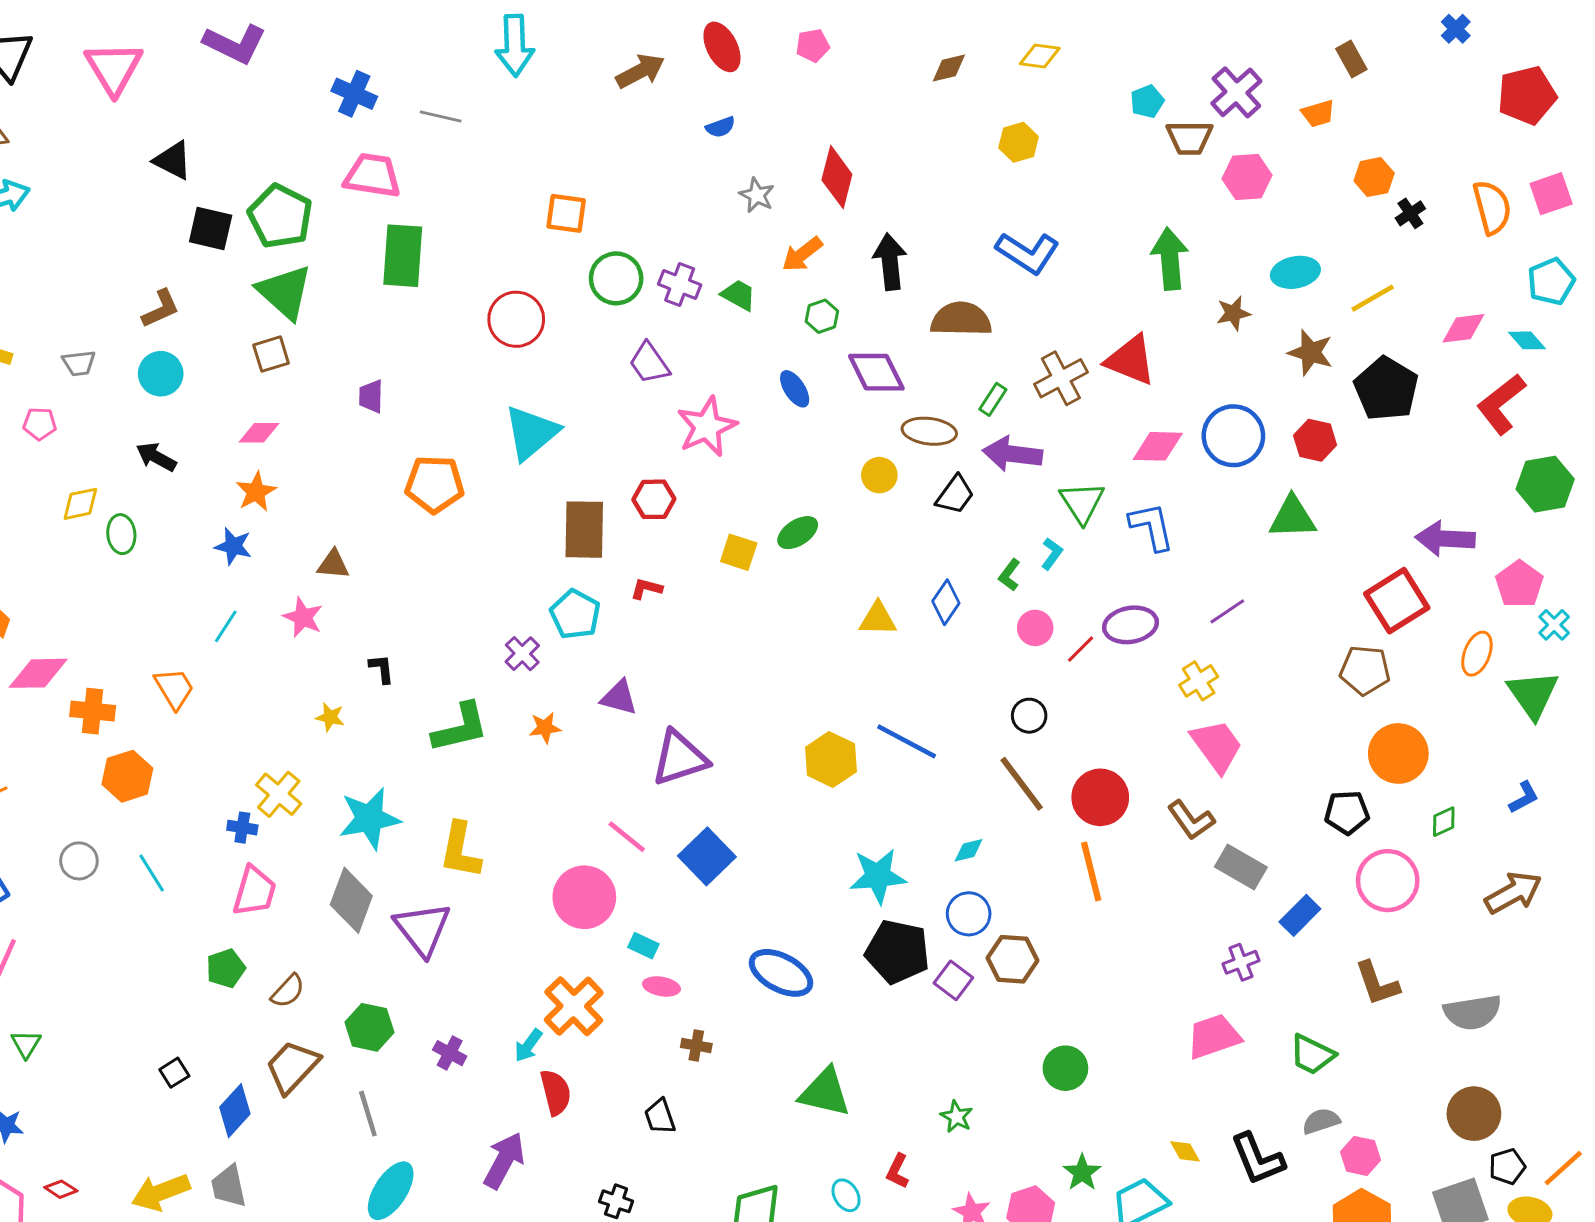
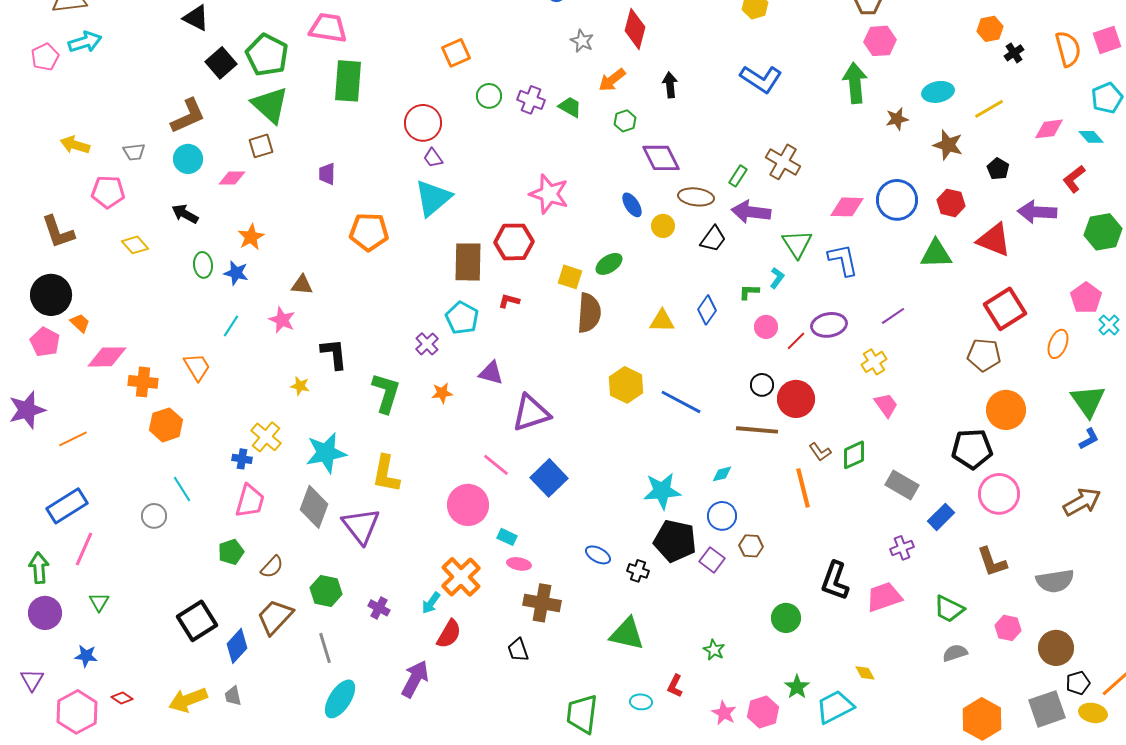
pink hexagon: (1247, 177) -> (880, 41), moved
orange square: (566, 213) -> (456, 53), turned -32
black square: (211, 228) -> (221, 63), turned 36
black arrow: (890, 262) -> (670, 85), size x0.7
green circle: (616, 278) -> (489, 96), size x0.7
brown L-shape: (161, 309) -> (188, 116), size x1.4
brown semicircle: (961, 319) -> (589, 313), moved, turned 93
red triangle: (1130, 360) -> (994, 240), moved
purple trapezoid: (649, 363) -> (433, 158), moved, size x0.7
brown cross: (1061, 378) -> (783, 162), turned -32
blue ellipse: (795, 389) -> (632, 205), moved
black pentagon: (1386, 389) -> (998, 169), size x0.5
red L-shape: (1501, 404) -> (1074, 179), size x0.7
pink pentagon: (40, 424) -> (108, 192), size x1.5
pink star: (707, 427) -> (549, 194), turned -30
pink diamond: (259, 433) -> (232, 178), moved
red hexagon: (654, 499) -> (514, 242), size x1.4
yellow diamond: (80, 504) -> (135, 245), turned 60
green ellipse: (121, 534) -> (203, 265), moved
purple arrow: (1445, 539) -> (1037, 212), moved
green L-shape: (1009, 575) -> (749, 292), turned 55
black L-shape: (382, 669) -> (334, 354), size x1.6
green triangle: (1533, 694) -> (1088, 401), moved
green L-shape: (460, 728) -> (386, 393), turned -60
pink trapezoid: (1217, 746) -> (886, 405), size x0.7
yellow hexagon: (831, 760) -> (626, 385), moved
brown line: (1022, 784) -> (757, 430), turned -48
red circle: (1100, 797) -> (796, 399), moved
black pentagon: (1347, 812) -> (972, 449), size x1.4
brown L-shape: (1191, 820) -> (820, 452), moved, size x0.7
green diamond: (1444, 822) -> (854, 455), moved, size x1.4
gray circle: (79, 861) -> (154, 516), moved
brown hexagon: (1012, 959) -> (751, 546), size x0.7
blue ellipse: (781, 973) -> (598, 555), size x0.6
brown cross: (696, 1045) -> (542, 603), size x1.8
black square: (174, 1073) -> (197, 621), size x2.0
red semicircle: (556, 1092) -> (449, 634), turned 44
pink hexagon: (1360, 1156) -> (1008, 628), moved
black L-shape: (1258, 1159) -> (835, 581), moved, turned 42
gray trapezoid: (229, 1186) -> (233, 696), size x0.7
cyan ellipse: (846, 1195) -> (641, 702), turned -55
black cross: (616, 1201) -> (638, 571), moved

